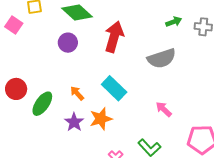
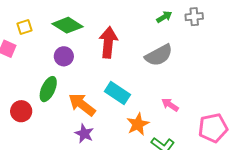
orange arrow: (77, 93) -> (82, 105), size x1.8
green ellipse: (42, 104) -> (48, 89), moved
orange star: (101, 119) -> (138, 124), moved

